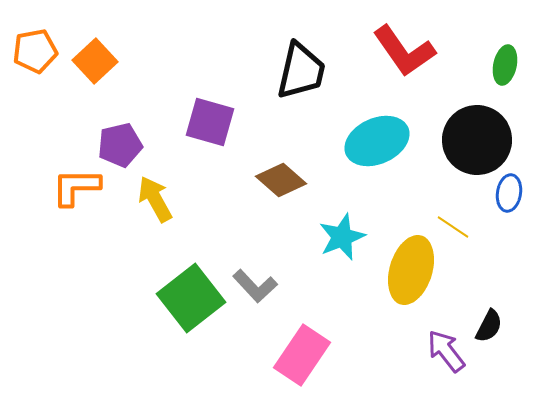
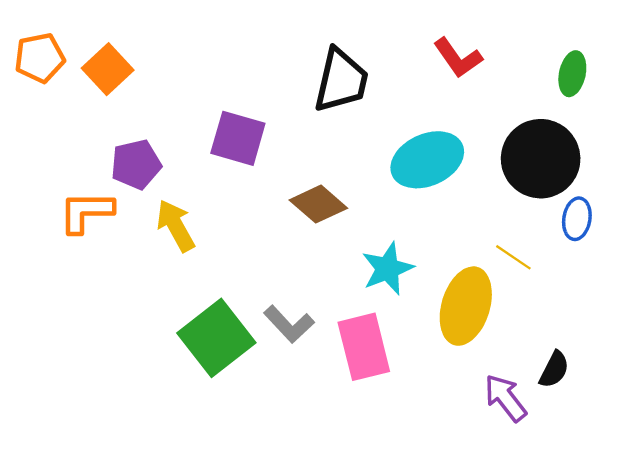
red L-shape: (404, 51) -> (458, 58), size x0.7
pink rectangle: (302, 355) -> (364, 347), moved, turned -48

